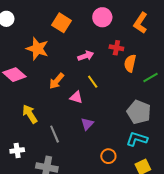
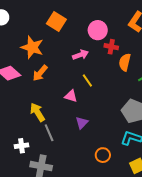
pink circle: (102, 17) -> (98, 30), moved
orange arrow: (57, 81) -> (40, 73), moved
yellow arrow: (30, 114) -> (37, 112), moved
white cross: (17, 150) -> (21, 146), moved

